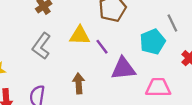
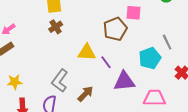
gray L-shape: (41, 46) -> (60, 81), moved
brown arrow: (79, 83) -> (85, 94), turned 48

